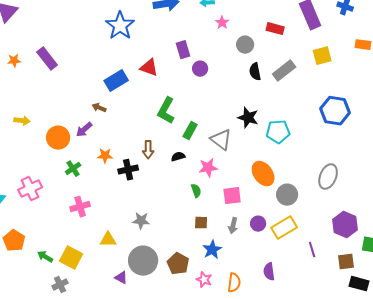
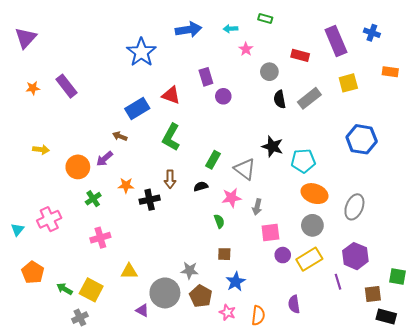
green L-shape: (166, 111) -> (171, 137), moved
orange ellipse: (263, 174) -> (314, 194), moved, turned -35
pink square: (232, 196) -> (270, 233), moved
gray star: (141, 221) -> (189, 270), moved
purple hexagon: (345, 225) -> (355, 256), moved
gray arrow: (233, 226) -> (257, 207), moved

